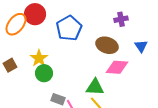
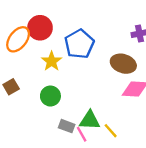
yellow star: (39, 58) -> (52, 61), moved
green triangle: (95, 87) -> (90, 120), moved

